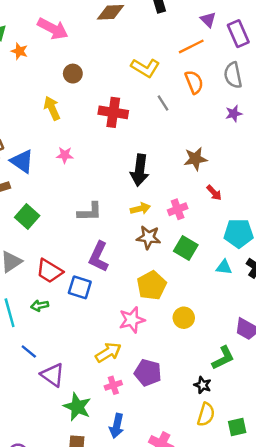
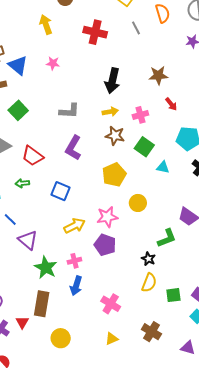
cyan triangle: (224, 267) -> (163, 167), moved
blue square: (80, 287) -> (61, 191), moved
pink star: (132, 320) -> (107, 217), moved
pink cross: (113, 385) -> (74, 261), moved

